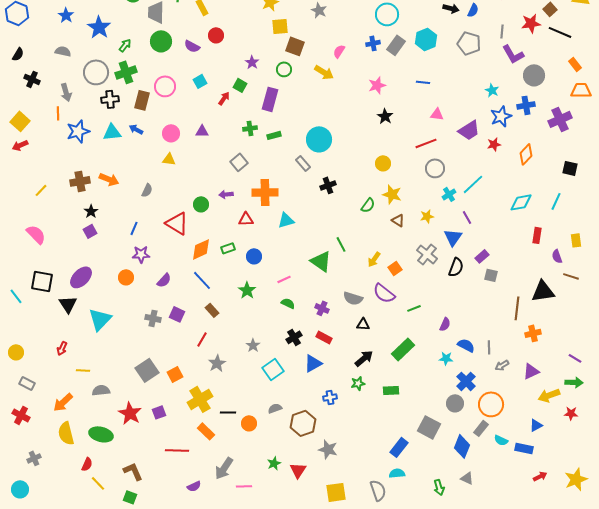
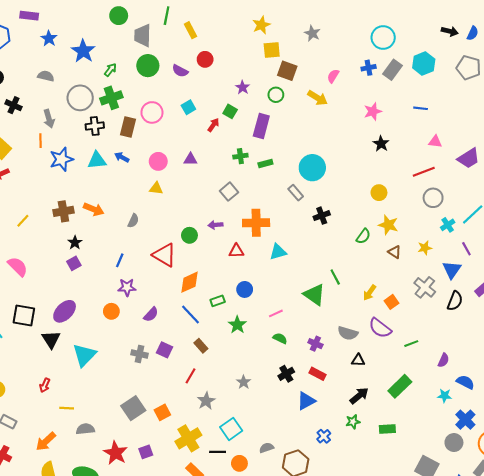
green rectangle: (228, 248) -> (218, 301), moved
cyan square: (273, 369) -> (231, 429), moved
blue cross: (330, 397) -> (324, 436), turned -32

